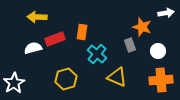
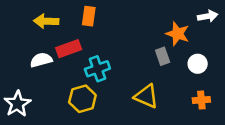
orange rectangle: (82, 32) -> (89, 16), moved
cyan cross: (97, 54) -> (97, 69), moved, turned 30
orange cross: (161, 80) -> (201, 100), size x0.6

